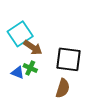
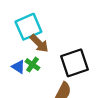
black square: (68, 59) -> (75, 63), turned -36

